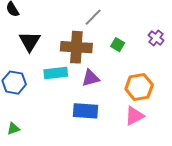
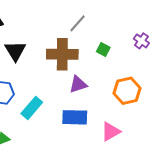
cyan rectangle: (56, 73) -> (32, 108), moved, turned -40
pink triangle: (134, 116) -> (111, 132), moved

